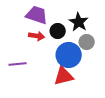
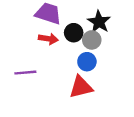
gray circle: (87, 42) -> (92, 40), moved
blue circle: (69, 55) -> (87, 62), size x0.6

